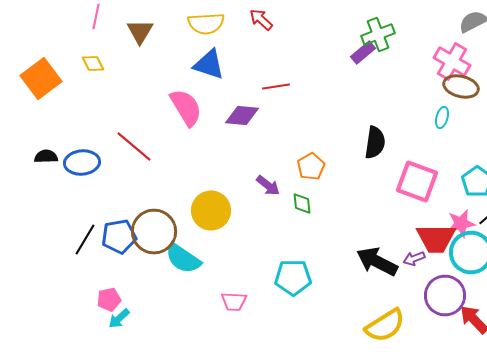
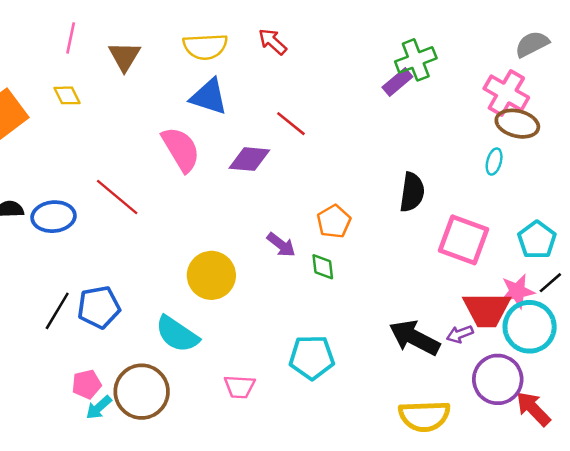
red line: (276, 86) -> (291, 124), turned 48
brown circle: (154, 232) -> (142, 392), moved
yellow semicircle: (385, 326) -> (424, 416), turned 30

